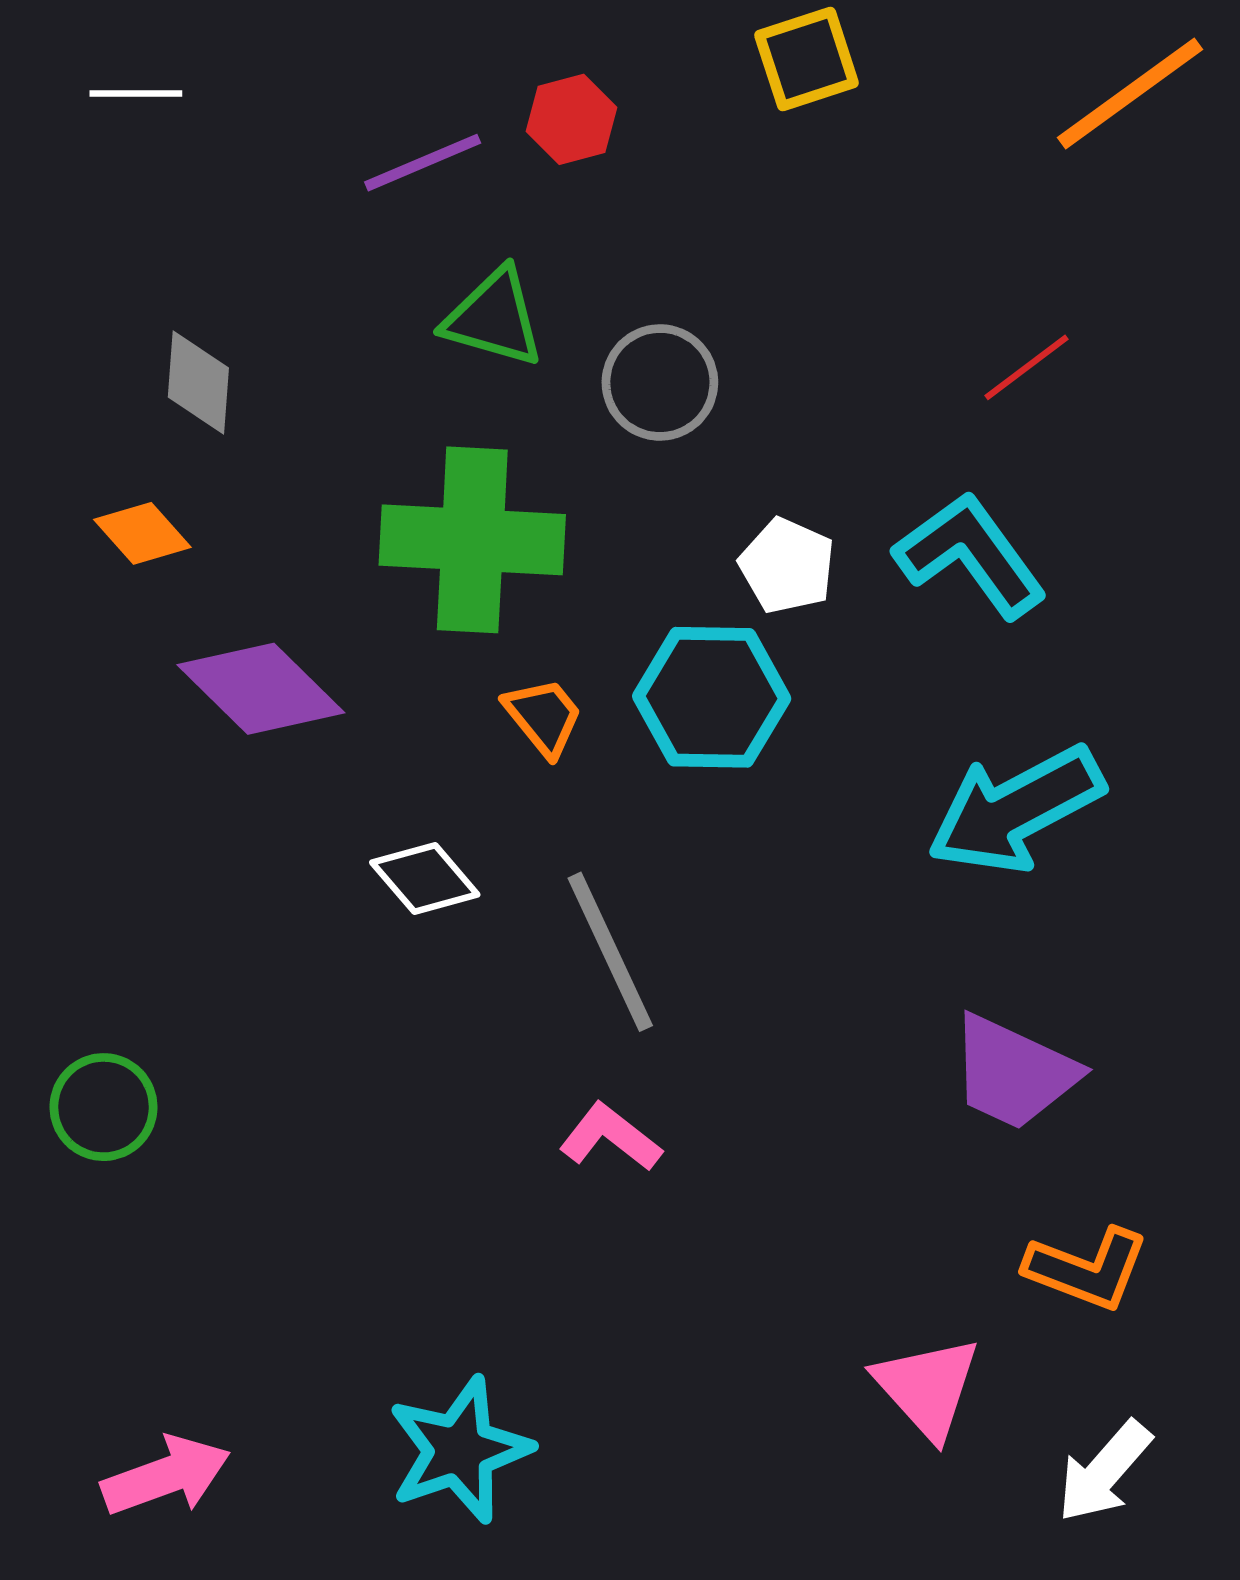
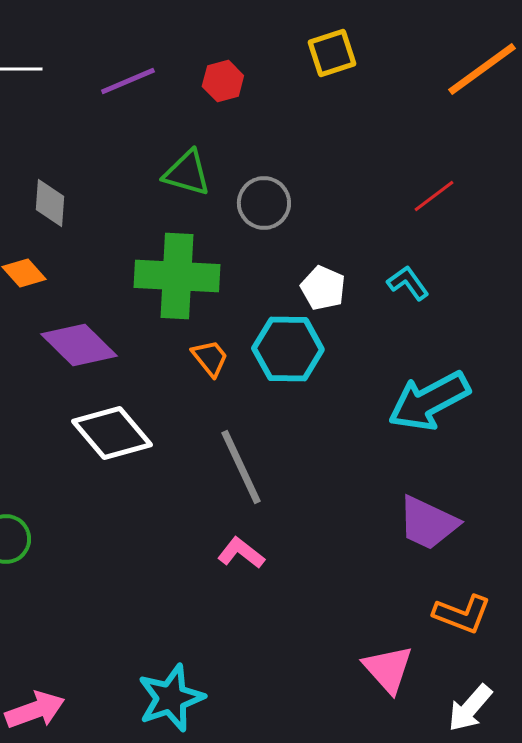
purple line: (423, 163) -> (128, 81), moved
cyan L-shape: (970, 555) -> (408, 283), size x0.6
white diamond: (425, 878) -> (112, 433), moved, size x1.6

